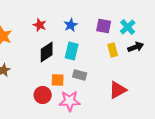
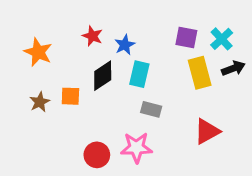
blue star: (71, 25) -> (125, 45), moved
yellow rectangle: (113, 50) -> (200, 73), size x1.5
orange square: (58, 80) -> (70, 96), moved
red circle: (43, 95) -> (97, 155), moved

